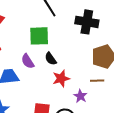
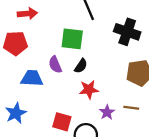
black semicircle: (51, 59) -> (81, 66), turned -120
brown line: (97, 81) -> (131, 108), moved

